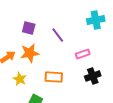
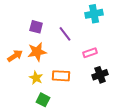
cyan cross: (96, 20) -> (94, 14), moved
yellow star: (20, 79) -> (36, 78), moved

